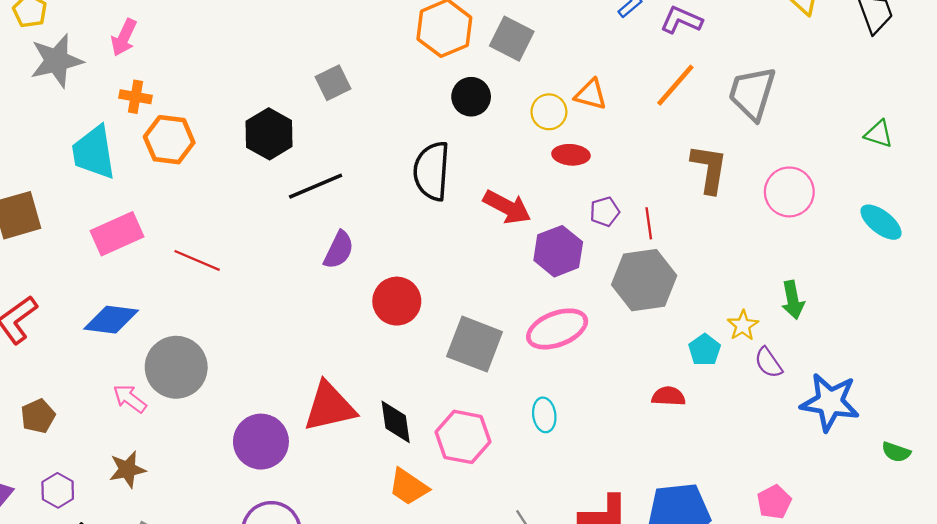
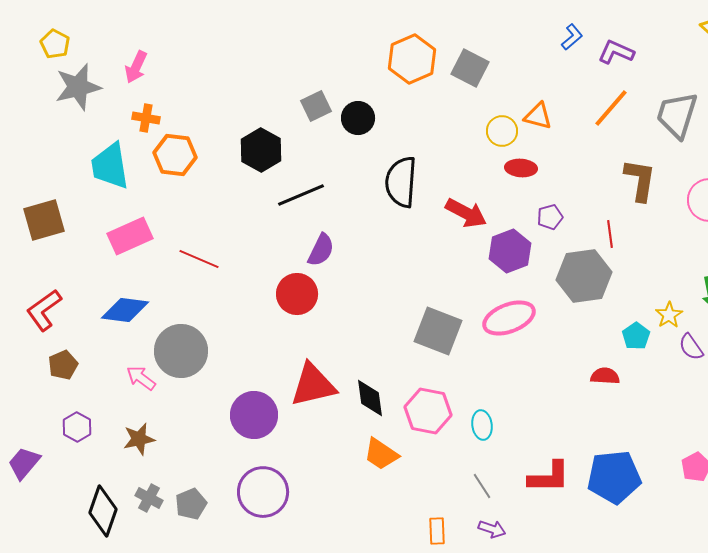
black circle: (471, 97) -> (358, 118), moved
red line: (649, 223) -> (610, 234), moved
red circle: (397, 301) -> (297, 294), moved
cyan ellipse: (544, 415) -> (482, 425), moved
brown pentagon: (38, 416) -> (63, 365), moved
purple hexagon: (58, 490) -> (77, 427), moved

